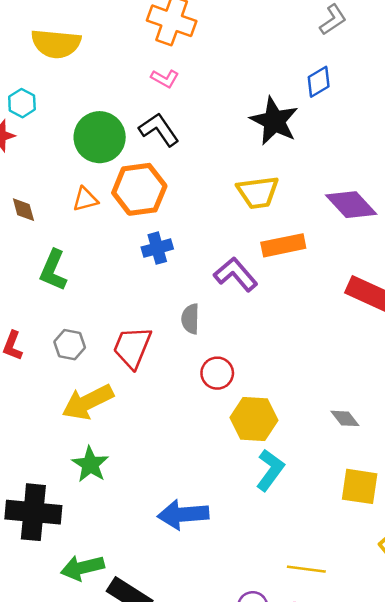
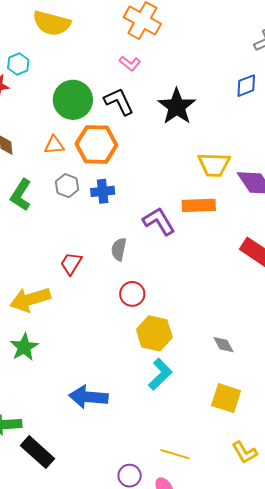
black star: (274, 121) -> (177, 106), moved
yellow trapezoid: (258, 192) -> (214, 165), moved
gray hexagon: (70, 345) -> (67, 186), moved
red trapezoid: (132, 347) -> (71, 263), size x0.7

